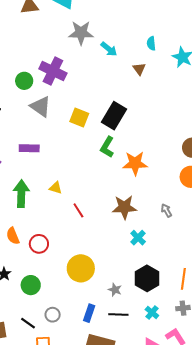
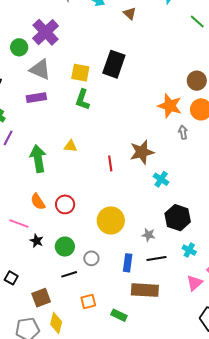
purple cross: (53, 71) -> (46, 32), turned 32
green L-shape: (107, 147) -> (82, 100), moved
purple rectangle: (29, 148) -> (36, 98), moved
orange star: (135, 163) -> (170, 106), moved, turned 30
red line: (78, 210) -> (110, 163), moved, turned 35
gray arrow: (166, 211) -> (183, 132), moved, turned 32
gray circle: (53, 315) -> (91, 258), moved
black line: (28, 323) -> (69, 274), moved, turned -42

